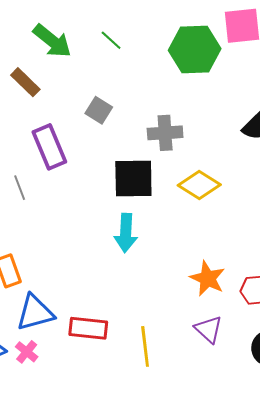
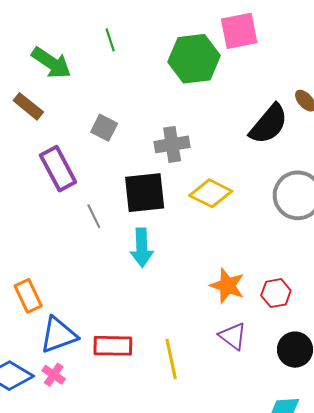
green line: (111, 40) -> (110, 40), moved, turned 35
gray line: (20, 188) -> (94, 216), moved

